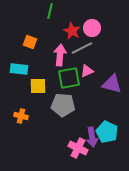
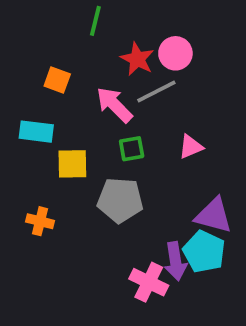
pink arrow: (60, 55) -> (114, 105), turned -50
pink triangle: (87, 71) -> (191, 147), moved
green square: (69, 78) -> (132, 149), size x0.6
purple triangle: (112, 84) -> (214, 215), moved

